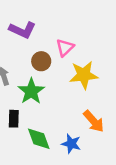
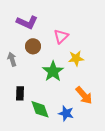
brown circle: (41, 61) -> (33, 46), moved
yellow star: (84, 75) -> (76, 58), size x0.7
green star: (31, 91) -> (53, 71), moved

